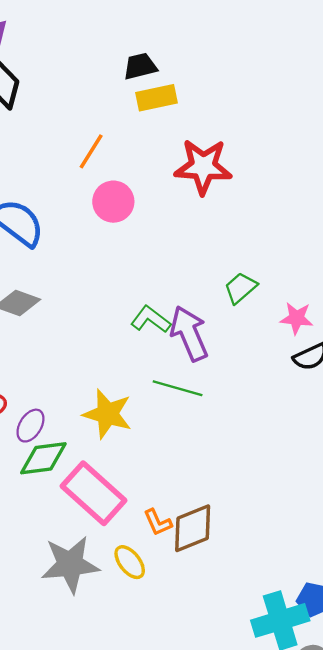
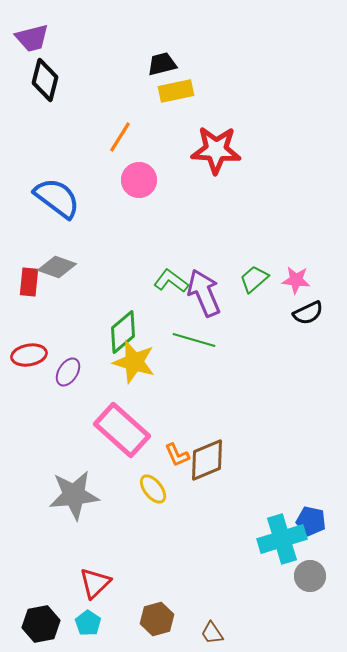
green trapezoid: (241, 288) -> (254, 279), moved
green diamond: (43, 458) -> (123, 332), moved, turned -33
gray star: (70, 564) -> (74, 495), moved

